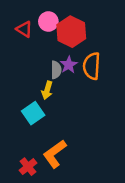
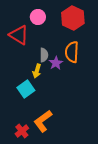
red triangle: (24, 29) -> (19, 35), moved, size x1.5
red hexagon: (71, 32) -> (73, 18), moved
purple star: (69, 65) -> (56, 63), moved

